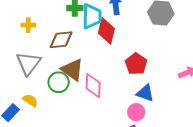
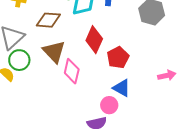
red diamond: (106, 31) -> (94, 40), moved
green circle: (59, 82) -> (19, 60), moved

